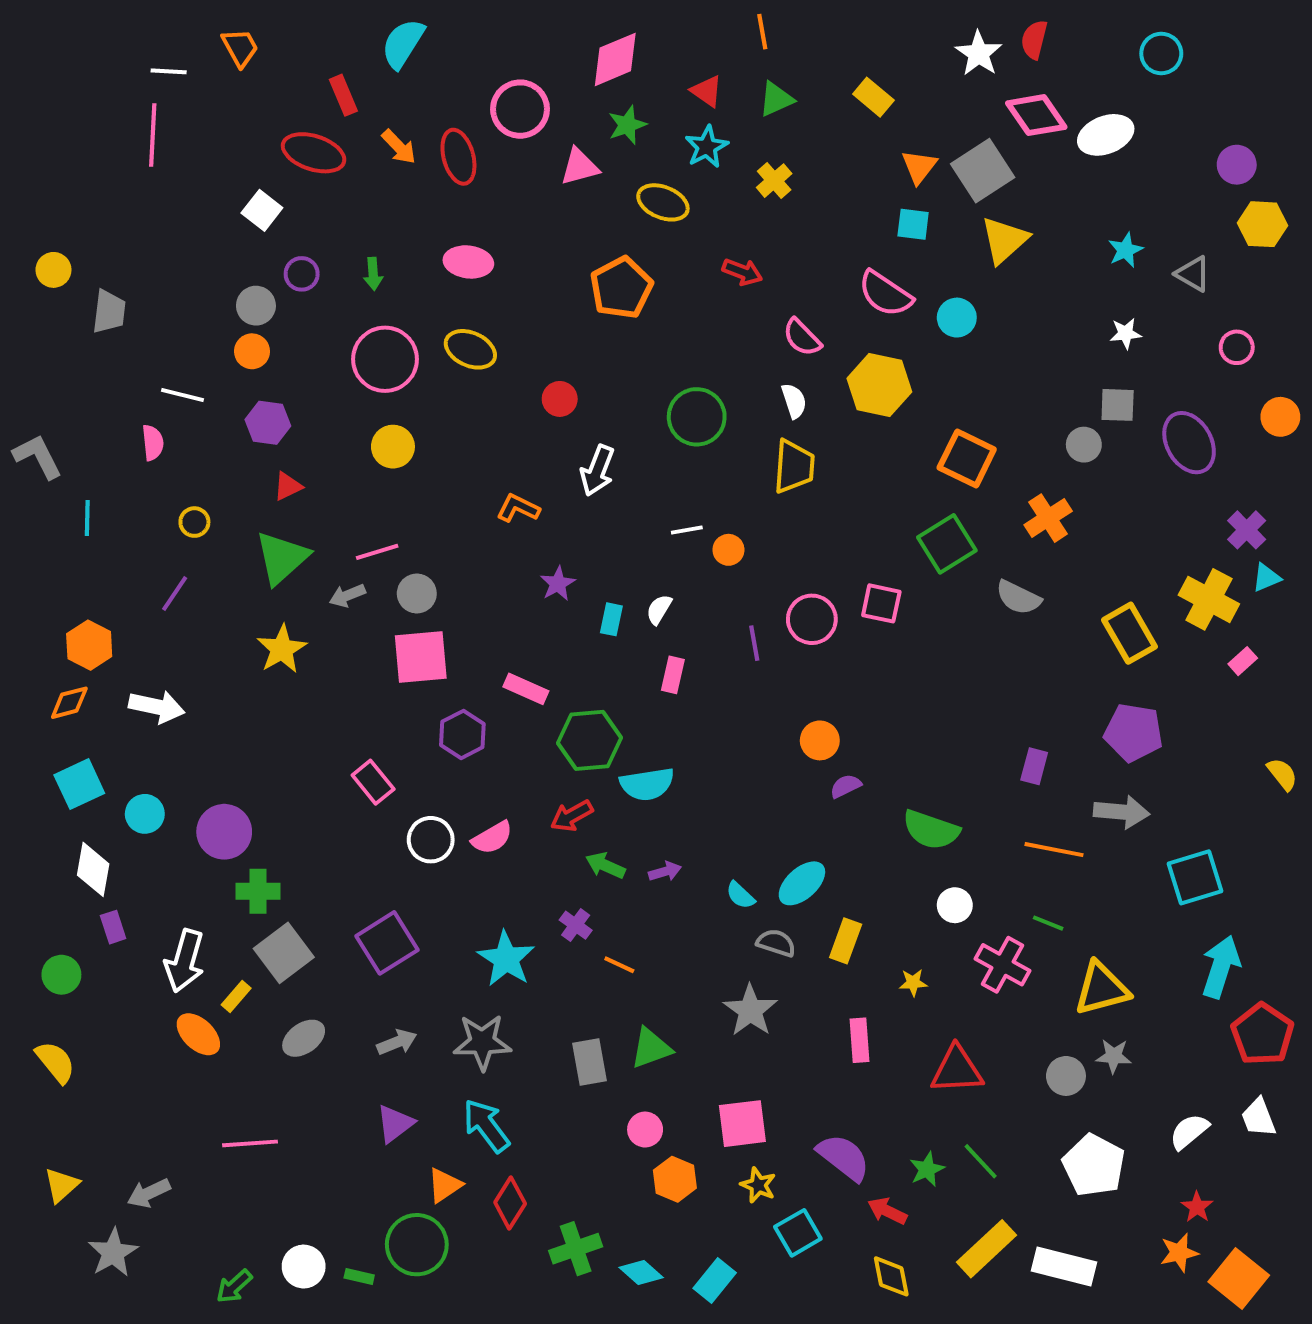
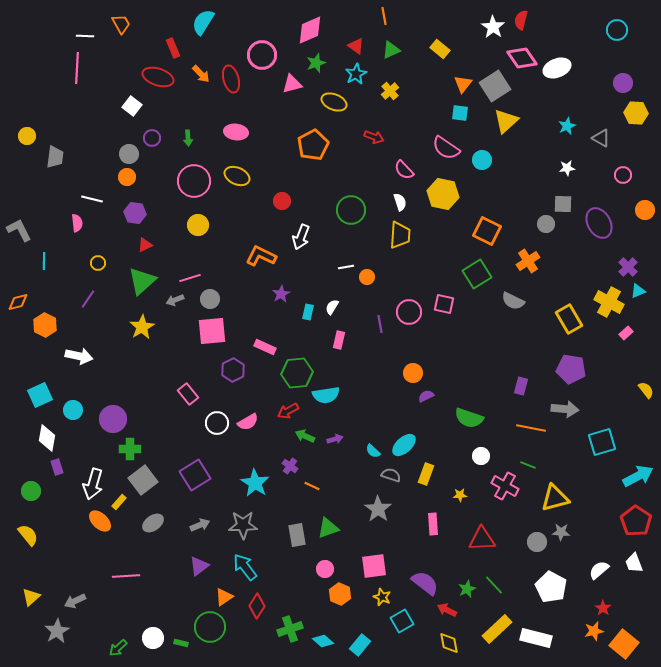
cyan circle: (1161, 54) -> (617, 30), moved
orange L-shape: (518, 508) -> (261, 256), size x1.4
orange diamond: (69, 703) -> (18, 302), moved
cyan arrow: (1221, 967) -> (638, 476), moved, turned 44

